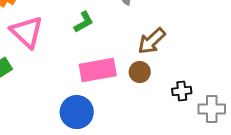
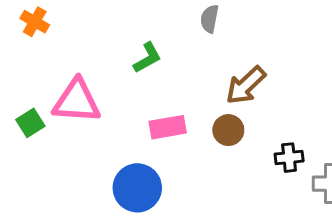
pink triangle: (27, 32) -> (77, 101), moved, turned -39
pink rectangle: (98, 70) -> (168, 127), size x0.7

